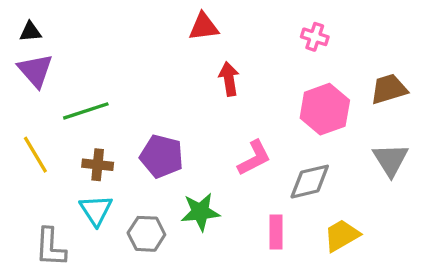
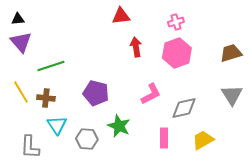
pink cross: (315, 37) -> (176, 22), moved, turned -35
pink hexagon: (325, 109) -> (177, 53), moved
brown cross: (98, 165) -> (46, 98), moved
green star: (200, 212) -> (119, 126), turned 30

